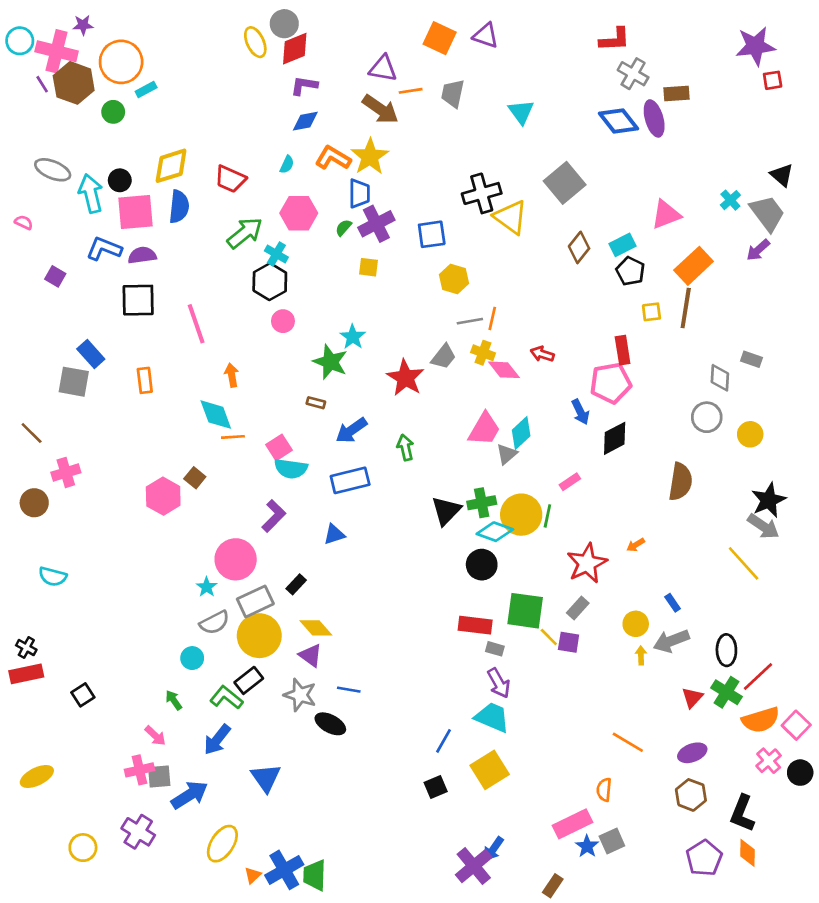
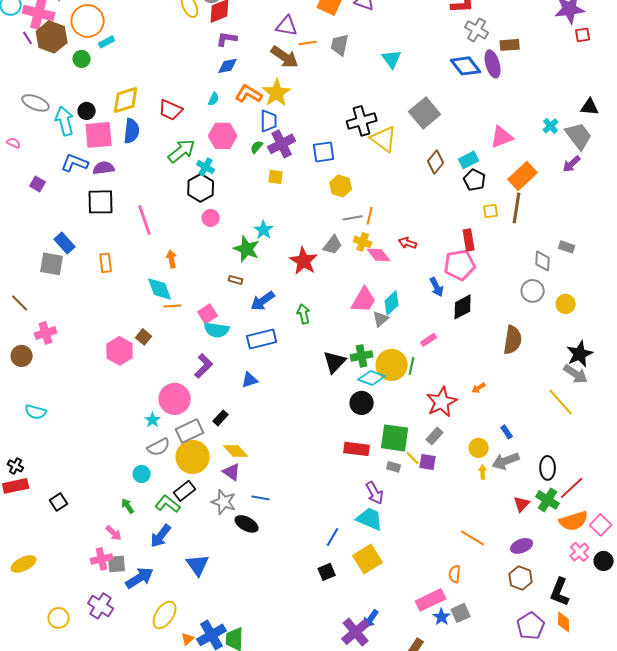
black triangle: (782, 175) -> (590, 107), turned -36
gray rectangle: (495, 649) -> (394, 467), moved

